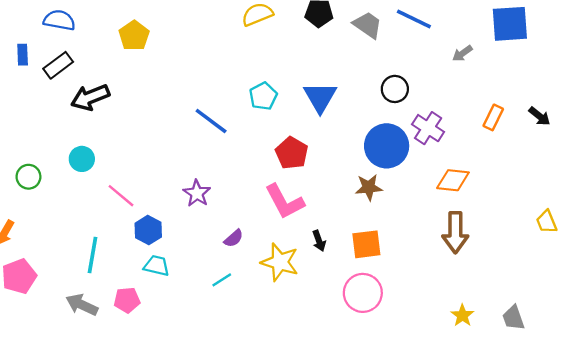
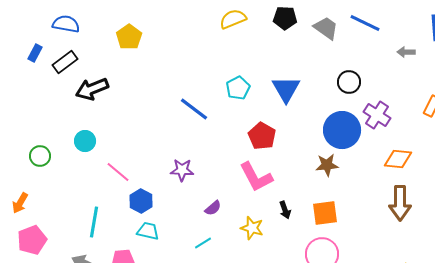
gray arrow: (462, 53) -> (406, 52), turned 36
blue rectangle: (23, 55) -> (35, 53), turned 30
purple star: (197, 193) -> (182, 170), turned -30
yellow star: (280, 262) -> (252, 228), size x0.7

